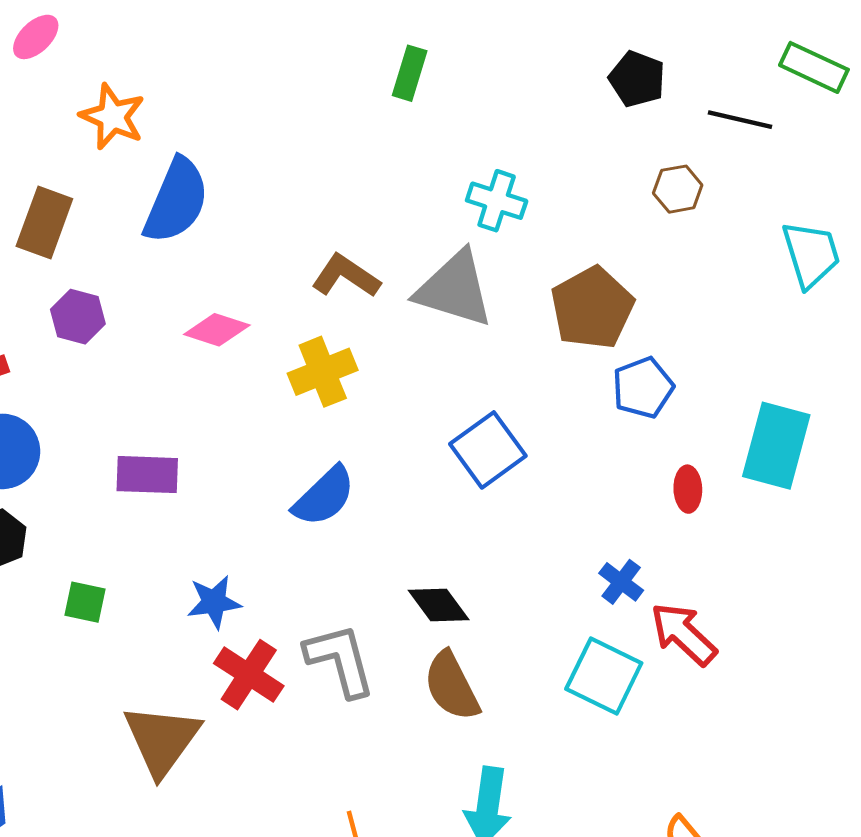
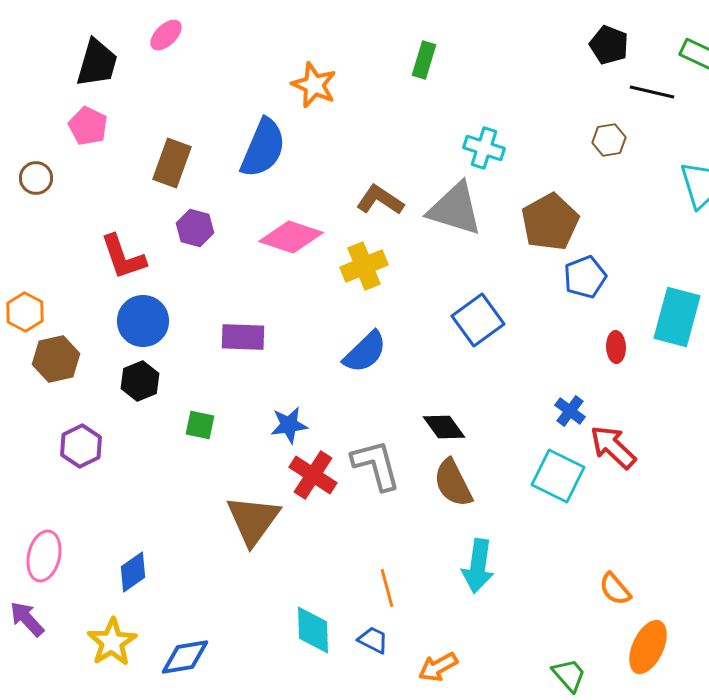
black pentagon: (637, 79) -> (609, 45), moved
orange star: (113, 117) -> (314, 85), moved
pink diamond: (217, 330) -> (291, 237), size x1.4

